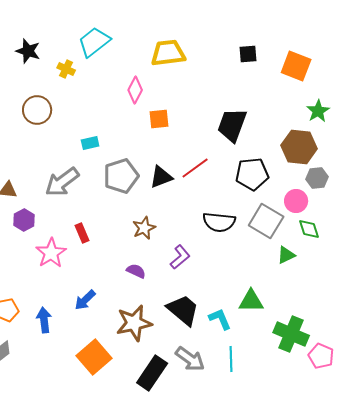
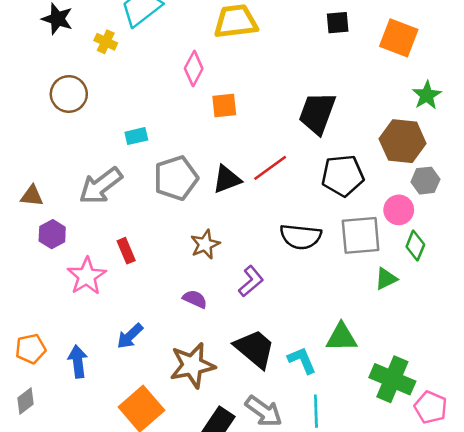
gray square: (266, 221) -> (361, 235), turned -36
green diamond: (309, 229) -> (415, 246), turned 40

